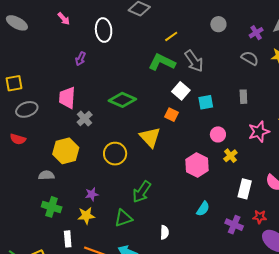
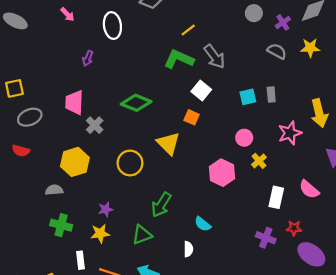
gray circle: (218, 24) -> (254, 13), moved
cyan square: (206, 102) -> (248, 97), moved
cyan semicircle: (203, 209) -> (203, 224), moved, turned 98

